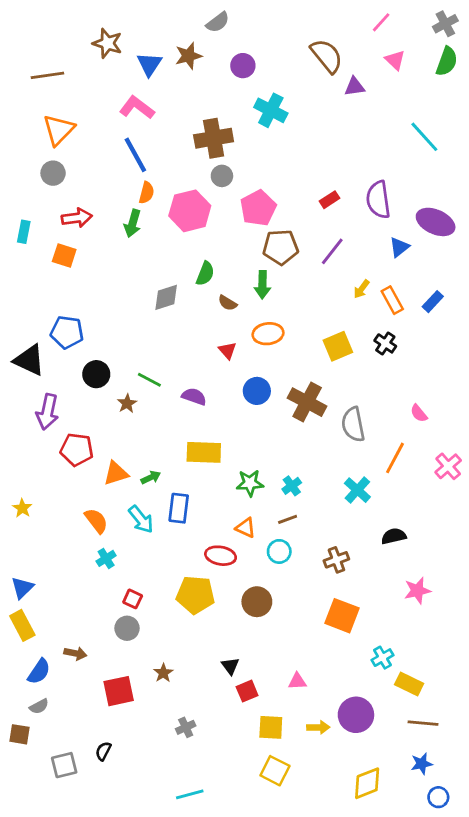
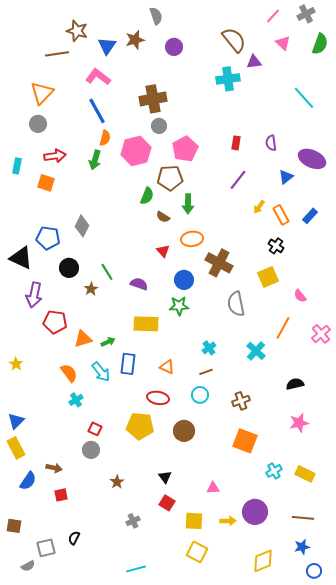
gray semicircle: (218, 22) -> (156, 16), turned -72
gray cross: (445, 24) -> (306, 14), moved
brown line: (47, 75) -> (57, 54), moved
cyan cross: (271, 110) -> (228, 79), moved, turned -35
red rectangle: (329, 200) -> (236, 143), turned -48
purple semicircle: (378, 200) -> (271, 143), size x0.6
brown pentagon: (281, 247) -> (170, 178), moved
gray diamond: (166, 297) -> (82, 226), moved, turned -45
yellow square: (338, 346) -> (268, 277), moved
green line: (149, 380) -> (107, 272), turned 30
brown cross: (307, 402) -> (219, 263), moved
gray semicircle: (353, 424) -> (236, 304), moved
green star: (250, 483) -> (179, 306), moved
orange triangle: (246, 528) -> (167, 367), moved
black semicircle: (394, 536) -> (295, 384), moved
yellow rectangle: (409, 684) -> (305, 474), moved
red square: (119, 691) -> (61, 495), moved, size x0.6
red square: (247, 691) -> (167, 503), moved, turned -35
gray semicircle: (39, 706) -> (28, 566), moved

